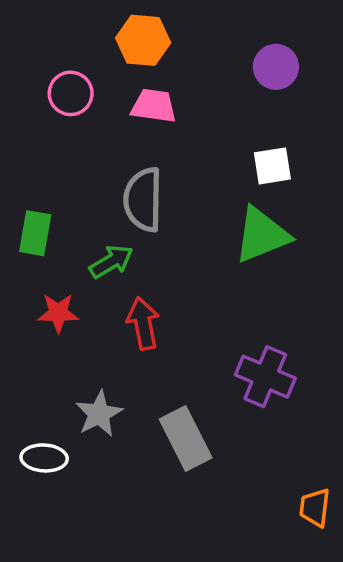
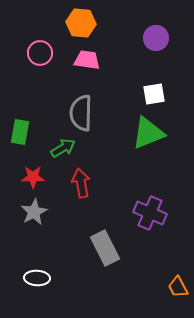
gray star: (99, 414) -> (34, 212), moved
white ellipse: (44, 458) -> (37, 278), moved
orange trapezoid: (315, 508) -> (178, 287), turned -35

